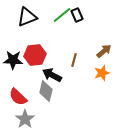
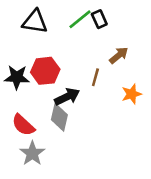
black triangle: (27, 17) -> (35, 22), turned 30
brown arrow: (104, 51) -> (119, 55), moved
black arrow: (52, 75) -> (67, 97), turned 126

